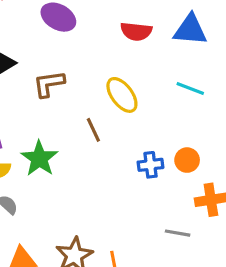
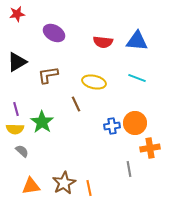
yellow ellipse: (122, 95) -> (94, 82), turned -40
orange circle: (187, 160) -> (135, 123), size x1.5
gray line: (178, 233) -> (129, 169), turned 70

